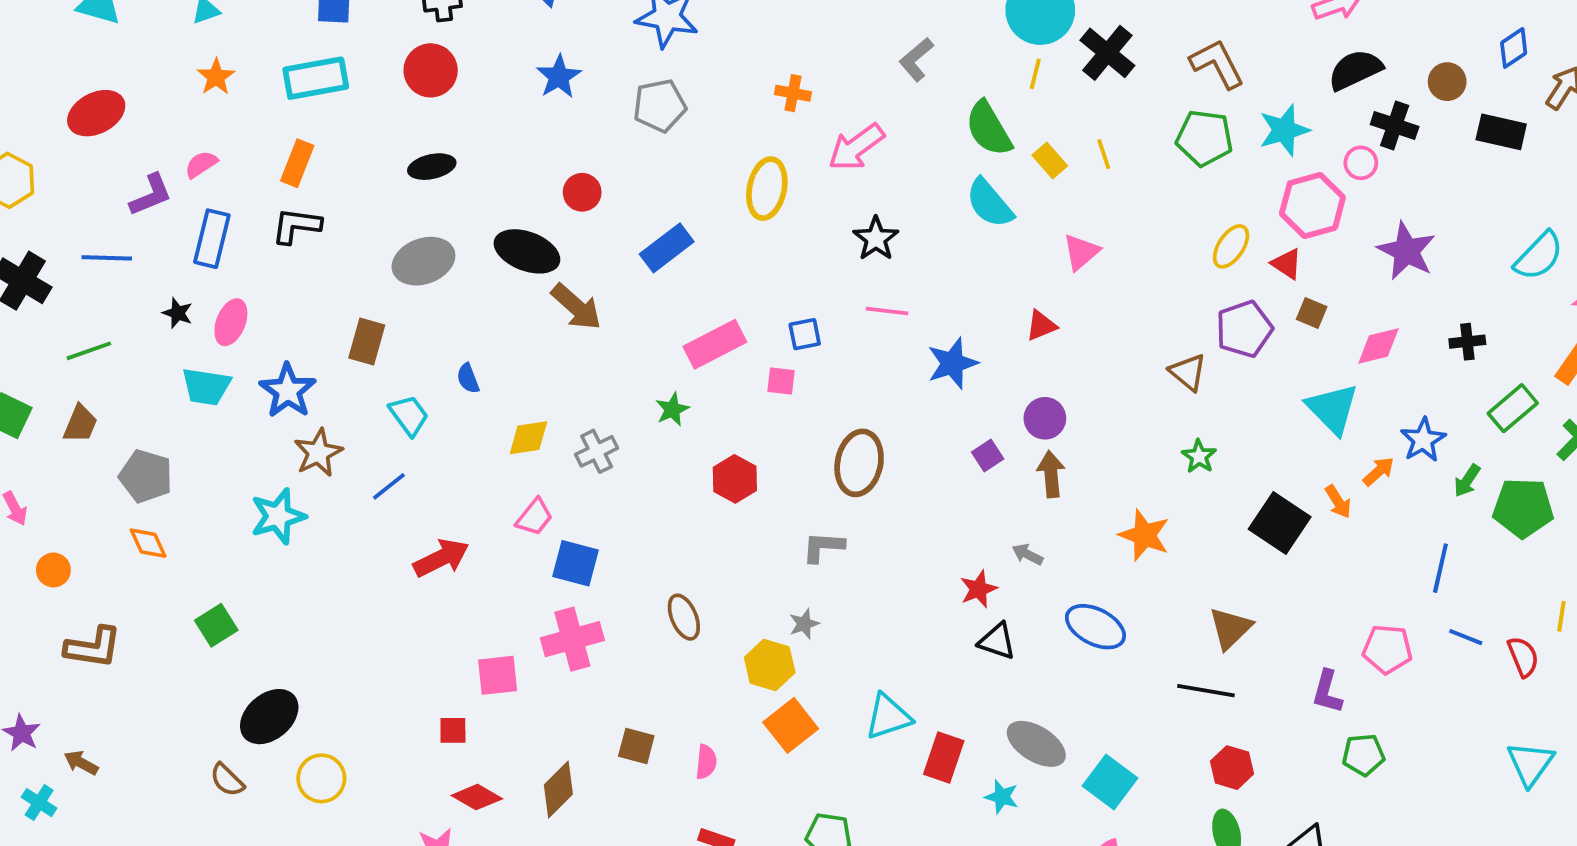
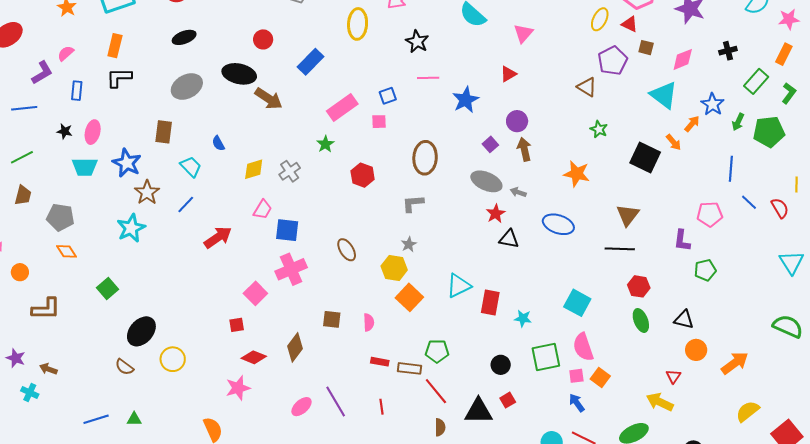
blue rectangle: (212, 239) -> (77, 91), size x0.7
blue line: (1466, 637) -> (749, 202), turned 30
pink square: (498, 675) -> (255, 293), turned -30
gray ellipse: (1036, 744) -> (486, 181), moved

